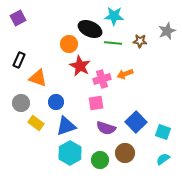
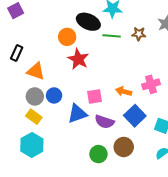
orange arrow: (125, 74) -> (124, 91), moved, turned 35
pink cross: (102, 79) -> (151, 84), moved
gray circle: (21, 103) -> (35, 96), moved
blue triangle: (66, 126) -> (77, 114), moved
cyan hexagon: (70, 153) -> (32, 145), moved

